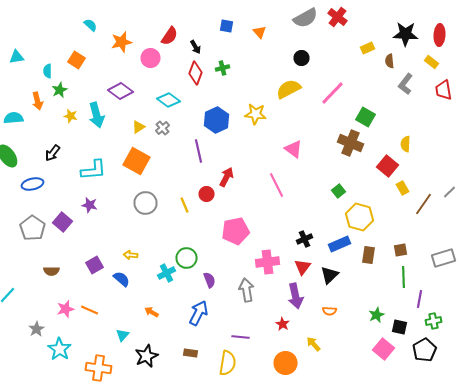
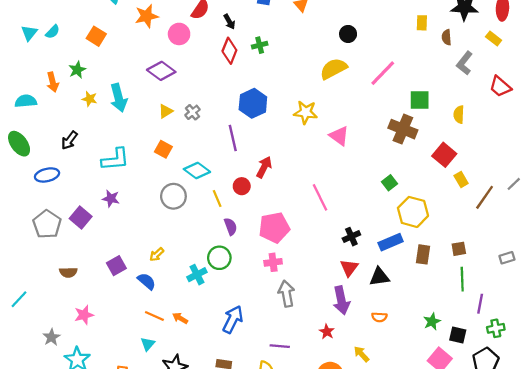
yellow rectangle: (368, 48) -> (422, 23), turned -64
cyan triangle: (16, 57) -> (29, 33), turned -42
cyan semicircle: (48, 71) -> (53, 32), moved, turned -136
red trapezoid: (444, 90) -> (500, 87), moved, turned -40
purple diamond: (120, 91) -> (161, 71), moved
cyan diamond: (168, 100) -> (197, 171), moved
yellow star: (256, 114) -> (306, 112), moved
green square: (366, 117) -> (420, 100), turned -30
yellow semicircle: (406, 144) -> (459, 115), moved
orange square: (136, 161) -> (163, 149), size x0.6
pink line: (276, 185) -> (320, 197), moved
yellow arrow: (130, 255) -> (157, 254), turned -48
gray rectangle: (444, 258) -> (507, 258), size x0.6
pink cross: (268, 262) -> (273, 262), moved, size x0.7
black triangle: (330, 275) -> (379, 277), turned 36
purple semicircle: (210, 280) -> (231, 226), moved
orange line: (90, 310) -> (154, 316), moved

